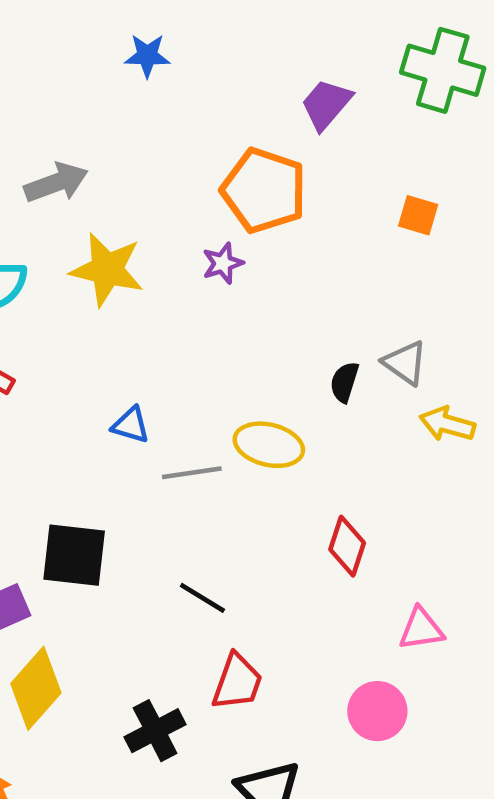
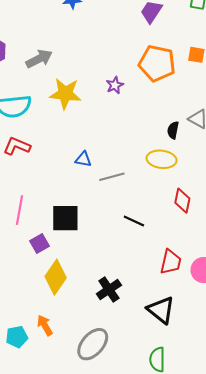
orange pentagon: (264, 190) -> (157, 63), moved
yellow ellipse: (269, 445) -> (162, 159), moved
black line: (202, 598) -> (134, 221), moved
red trapezoid: (237, 682) -> (171, 262), moved

